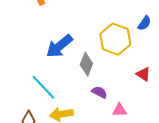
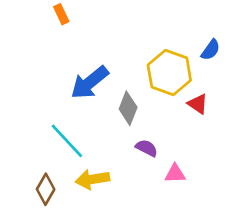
red triangle: (143, 74) -> (198, 104), moved

